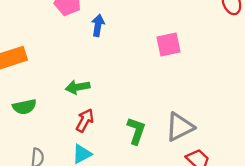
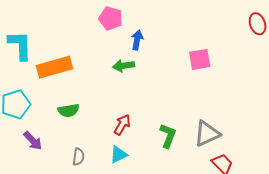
green arrow: (78, 87) -> (124, 66), moved

